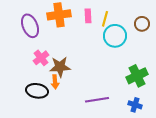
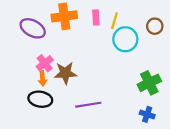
purple ellipse: (30, 26) -> (33, 28), turned -40
orange arrow: (55, 82) -> (42, 78), moved
purple line: (97, 100) -> (88, 105), moved

